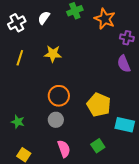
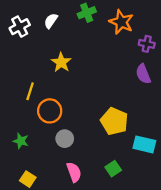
yellow star: (53, 54) -> (61, 62), turned 30
yellow line: (20, 58) -> (30, 91), moved
orange circle: (59, 96) -> (50, 111), moved

